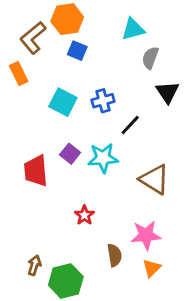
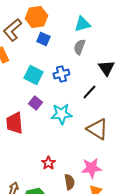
gray semicircle: (150, 58) -> (79, 47), moved
black line: (130, 125) -> (89, 92), moved
purple square: (70, 154) -> (35, 103), moved
red star: (84, 215) -> (48, 163), moved

